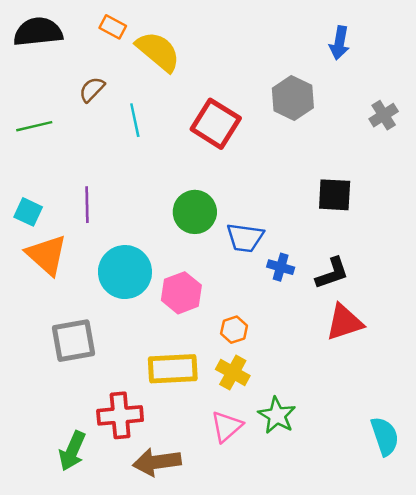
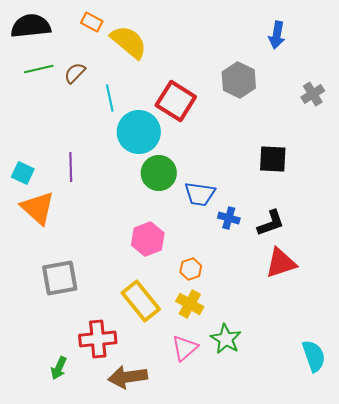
green line: (34, 126) -> (39, 69), moved
cyan circle: (125, 272) -> (139, 132), moved
yellow rectangle: (173, 369) -> (141, 301), turned 54
green arrow: (72, 451) -> (59, 368), size x0.7

